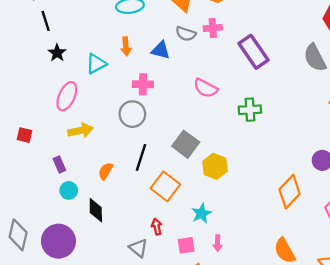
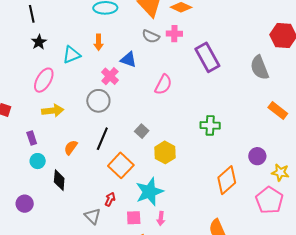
blue triangle: (161, 50) -> (128, 60), moved
pink cross: (143, 84) -> (110, 76), turned 36
pink semicircle: (206, 88) -> (163, 85), turned -95
green cross: (250, 110) -> (210, 125), moved
gray square: (186, 144) -> (142, 131), size x0.6
cyan star: (201, 213) -> (149, 192), size x1.6
red arrow: (157, 227) -> (110, 199), turned 32
purple circle: (58, 241) -> (25, 204), size x0.6

